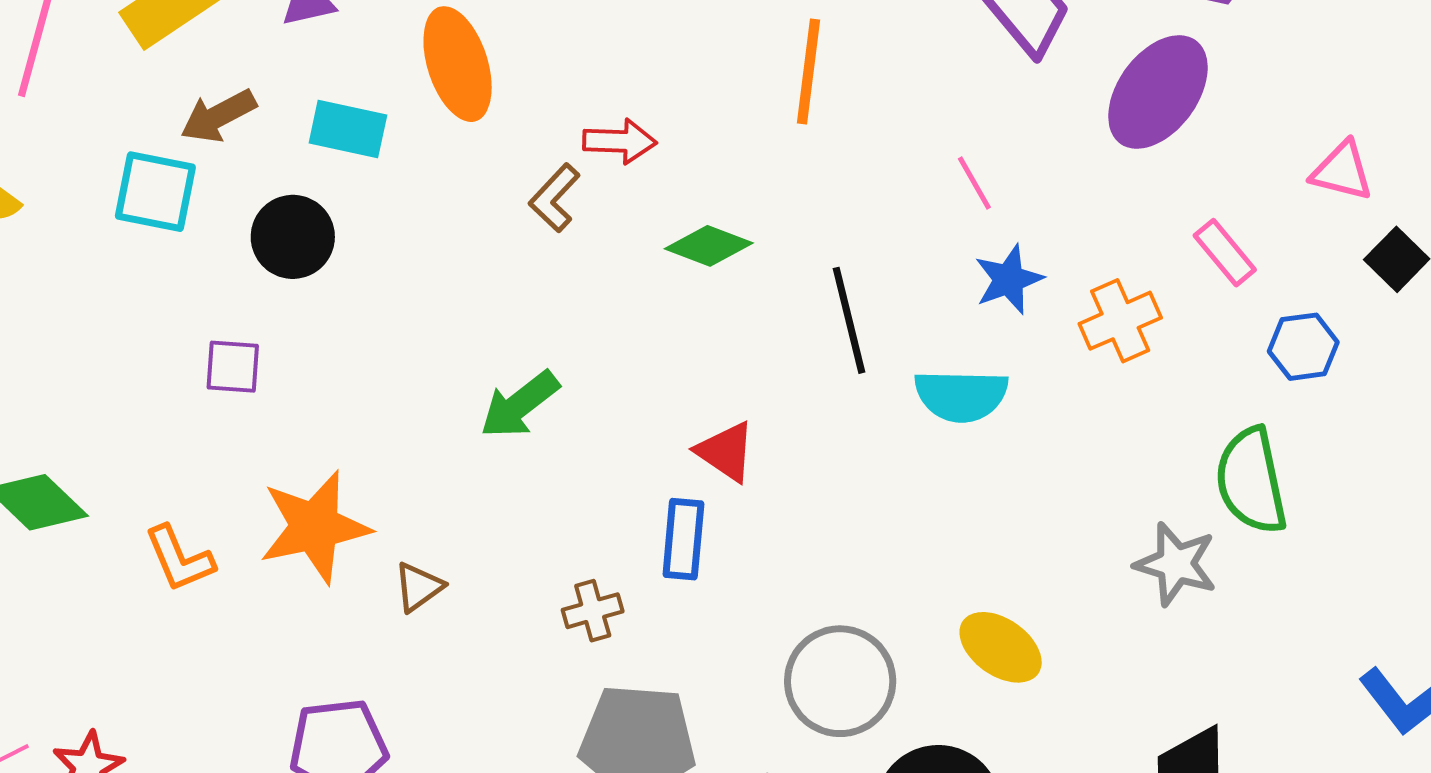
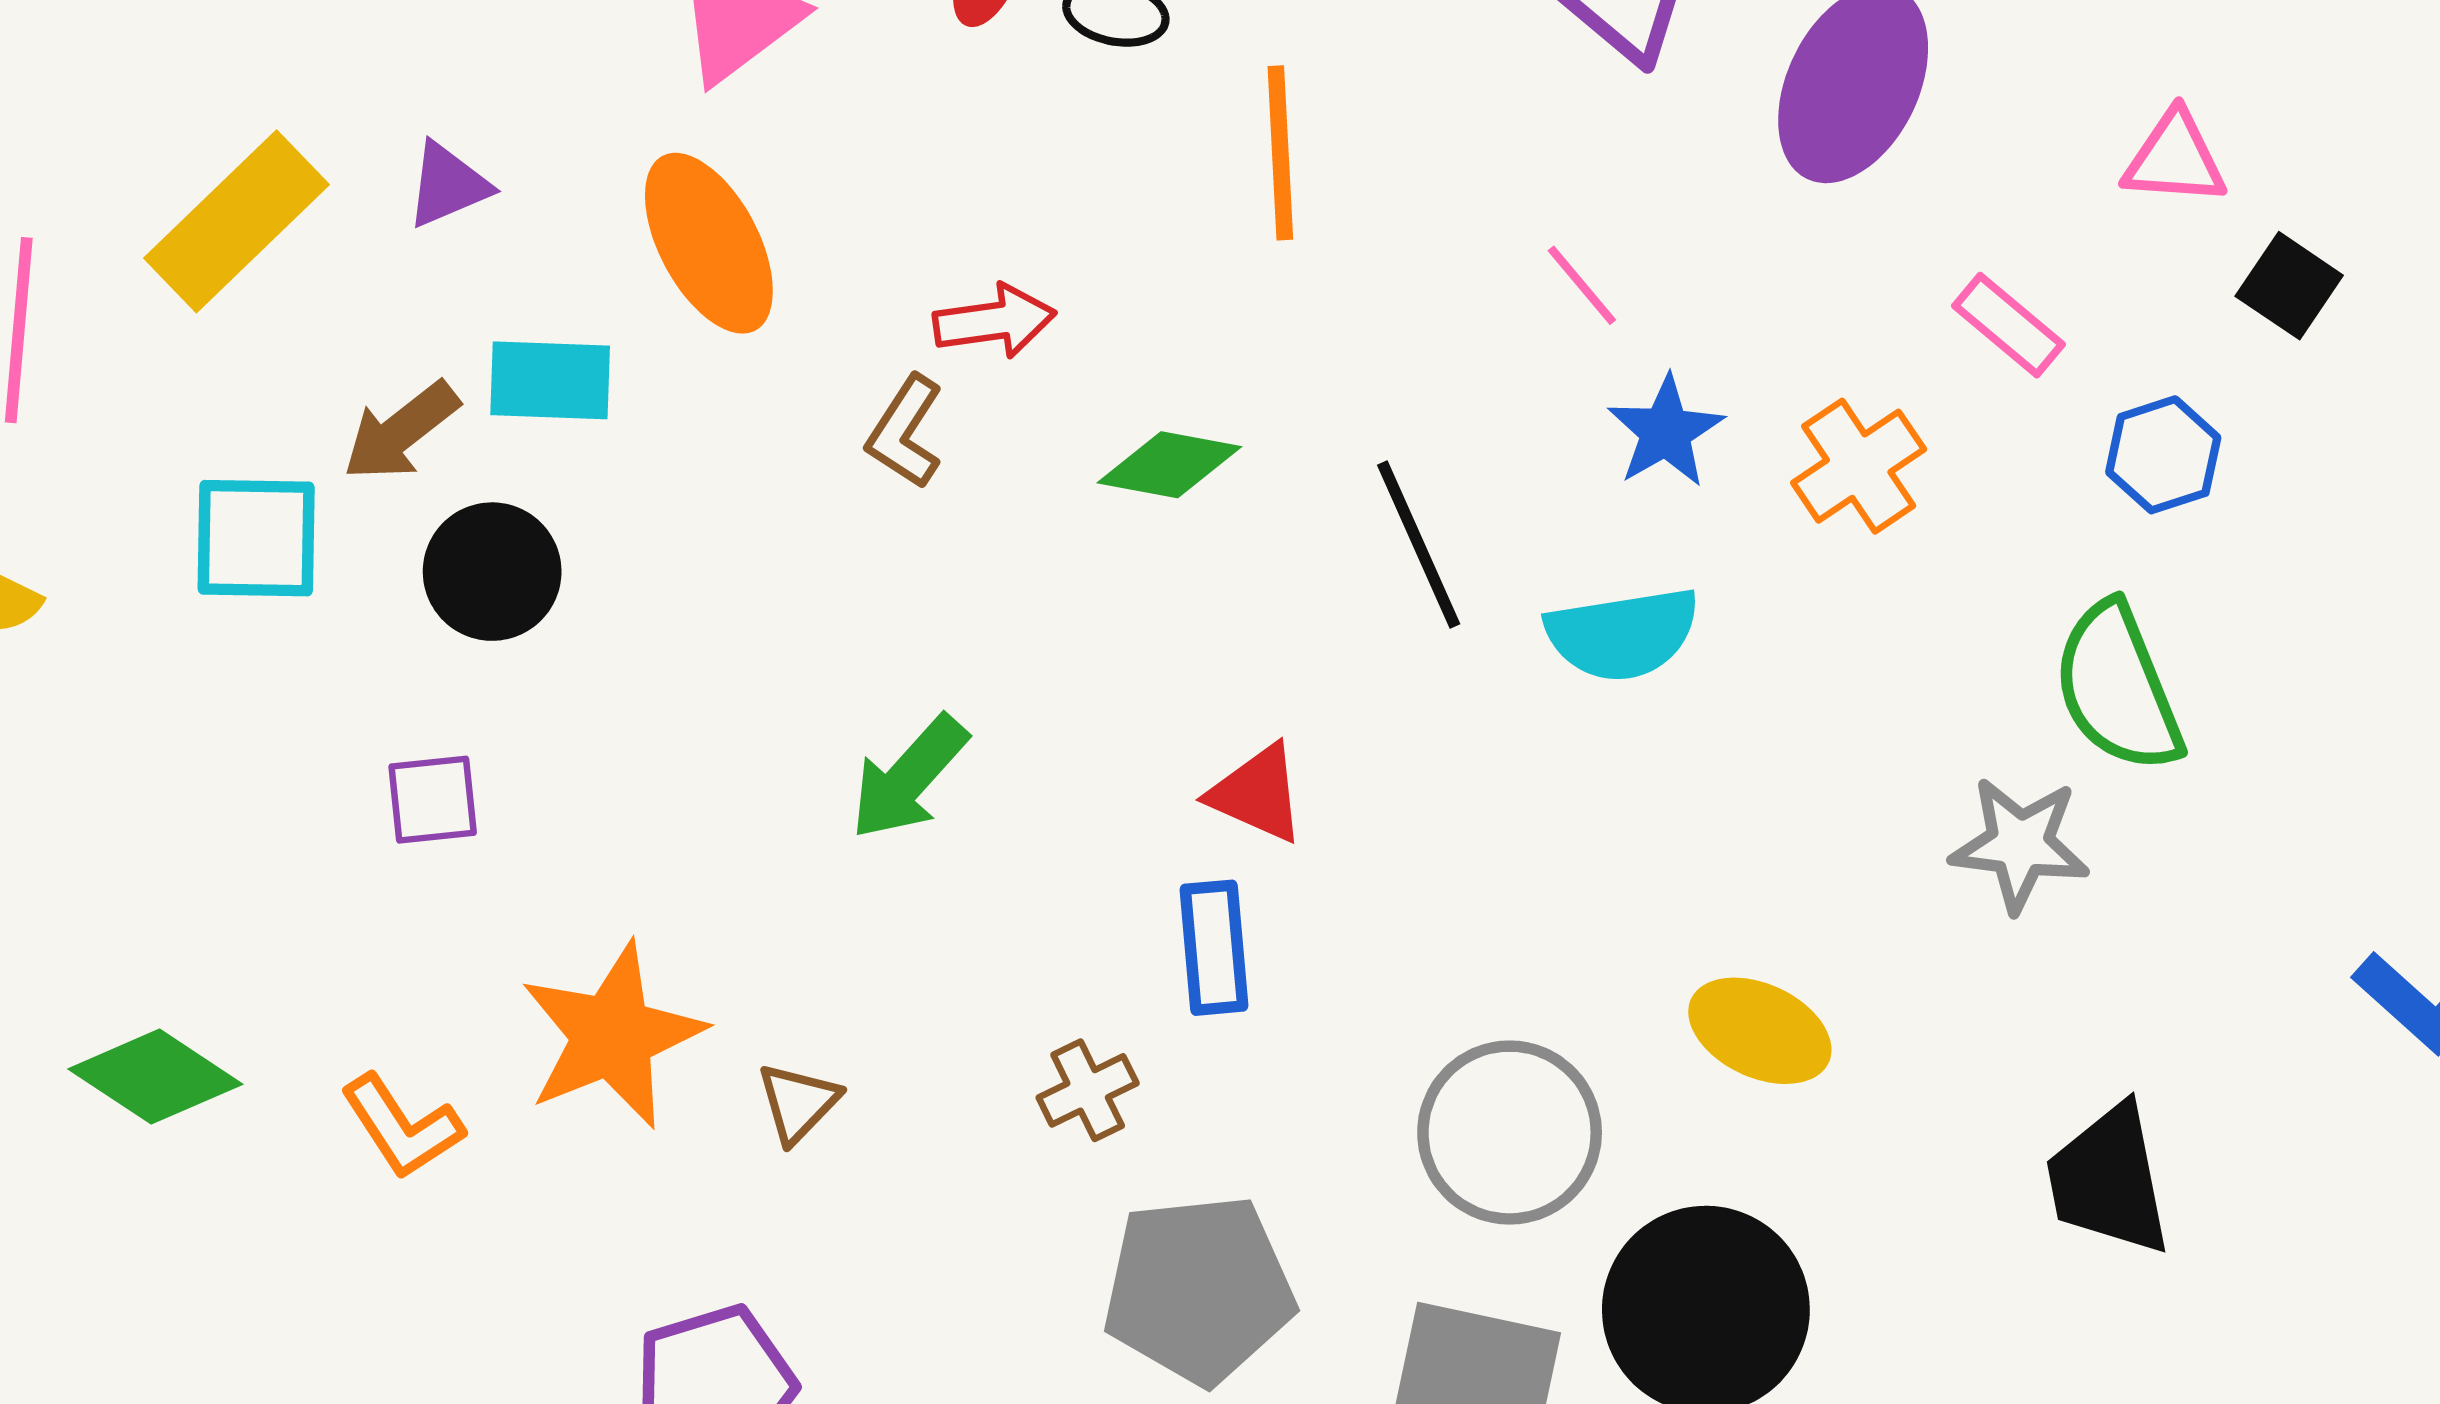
brown arrow: (218, 116) -> (401, 431), moved

